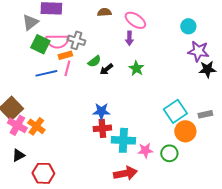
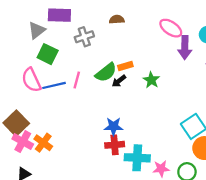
pink ellipse: (135, 20) -> (171, 28), moved
purple arrow: (129, 38) -> (185, 48), moved, size x1.5
gray cross: (76, 40) -> (84, 37), moved, turned -36
pink semicircle: (57, 41) -> (31, 80), moved, turned 65
orange rectangle: (65, 55) -> (125, 66), moved
green semicircle: (94, 61) -> (106, 72), size x1.5

